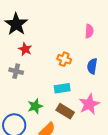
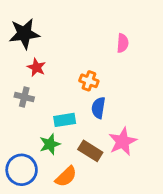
black star: (16, 24) -> (24, 34), turned 30
blue semicircle: (92, 66) -> (98, 108), moved
cyan rectangle: (62, 88) -> (65, 120), moved

